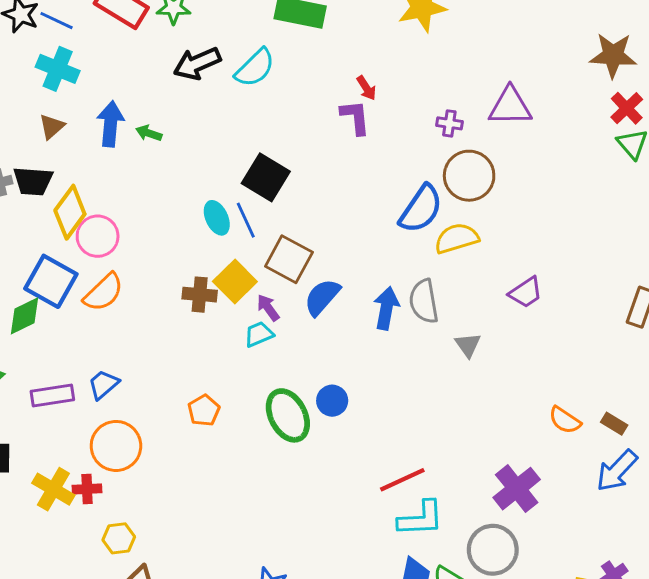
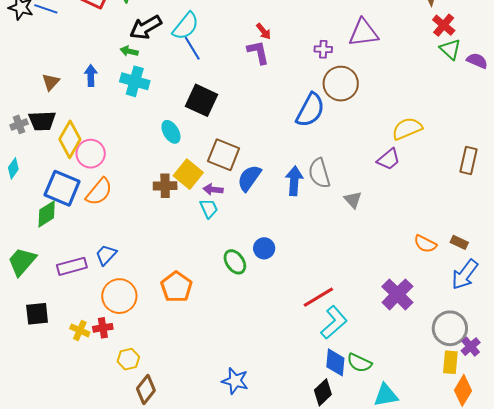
cyan cross: (58, 69) -> (135, 81), moved
blue arrow: (110, 124) -> (91, 76), size x0.7
green arrow: (149, 133) -> (129, 51), moved
blue line: (246, 220) -> (192, 48), moved
yellow semicircle: (457, 238) -> (407, 129), moved
purple arrow: (268, 308) -> (213, 190), turned -42
cyan trapezoid: (259, 334) -> (209, 208), turned 95
orange pentagon: (204, 410) -> (177, 287), moved, size x1.4
green ellipse: (288, 415) -> (235, 262), size x0.7
yellow cross: (53, 489) -> (80, 330), size x0.7
cyan L-shape: (421, 519) -> (334, 322), turned -32
gray circle: (493, 550) -> (450, 328), moved

